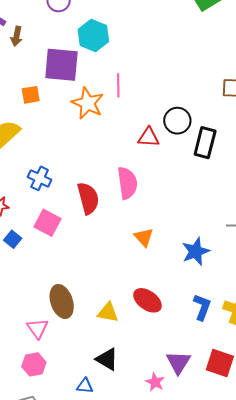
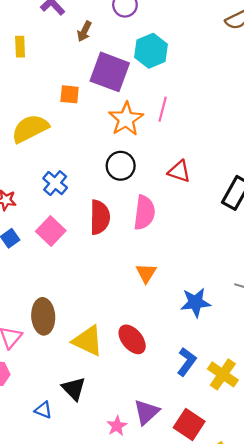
brown arrow: (17, 36) -> (84, 31), moved
black circle: (177, 121) -> (121, 166), moved
yellow triangle: (108, 313) -> (88, 341), size x1.4

